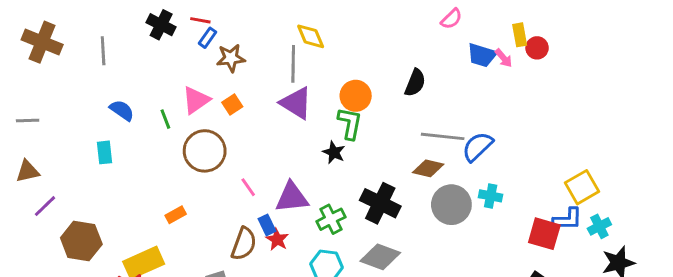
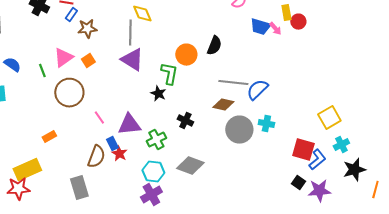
orange circle: (356, 96) -> (186, 55), moved
black cross: (380, 203) -> (185, 121), moved, size x0.6
blue L-shape: (567, 219) -> (317, 160), moved, turned -40

